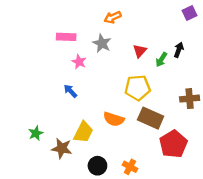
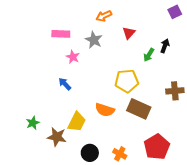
red triangle: (140, 51) -> (129, 33), moved
red pentagon: (173, 144) -> (157, 147), moved

